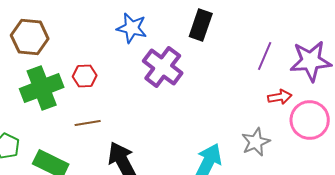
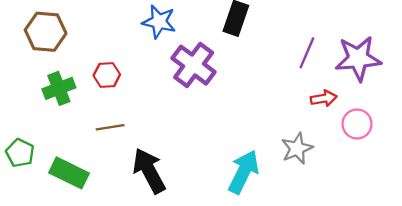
green cross: (42, 88) -> (59, 88), size x0.7
pink circle: (310, 120) -> (357, 124), size x0.7

